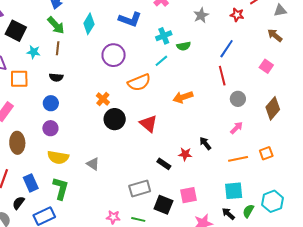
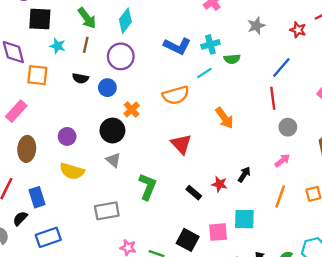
blue L-shape: (130, 19) -> (177, 46), moved
black square: (16, 31) -> (40, 19), turned -30
purple circle: (114, 55) -> (121, 56), moved
orange arrow: (183, 97) -> (224, 118), turned -114
blue circle: (51, 103) -> (107, 88), moved
black circle: (115, 119) -> (112, 131), moved
black arrow: (205, 143) -> (244, 174), turned 64
orange line: (238, 159) -> (280, 197), turned -66
gray triangle: (93, 164) -> (113, 160), moved
green L-shape: (61, 188) -> (148, 187), moved
gray rectangle: (140, 188) -> (107, 211), moved
cyan square: (234, 191) -> (244, 219), moved

